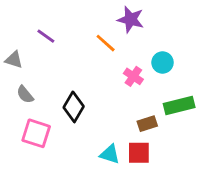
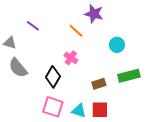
pink cross: (133, 76) -> (71, 58), moved
gray semicircle: (25, 94) -> (18, 68), size x1.5
brown rectangle: (147, 124) -> (99, 84), moved
pink square: (36, 133) -> (53, 107), moved

